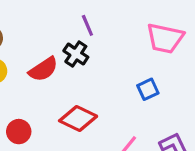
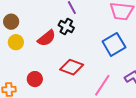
blue square: (148, 89) -> (114, 44), size x1.6

